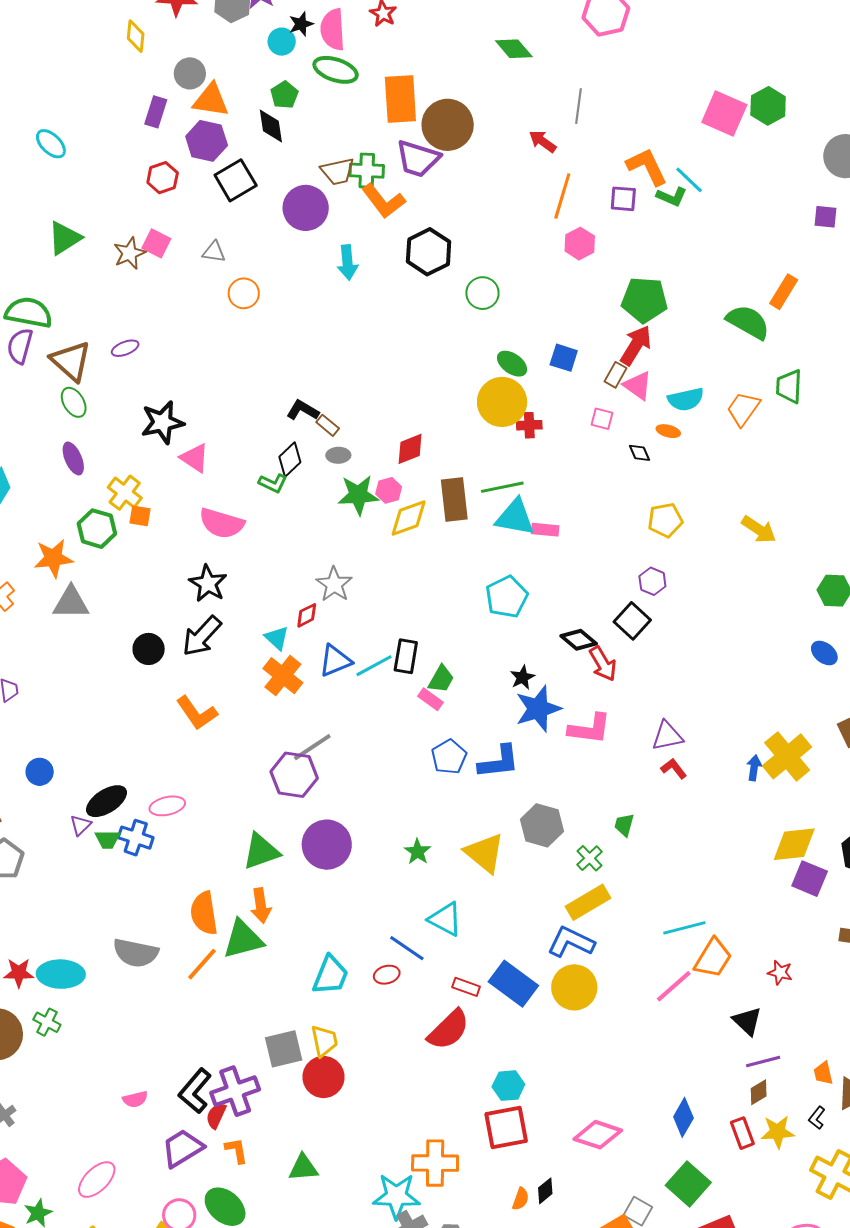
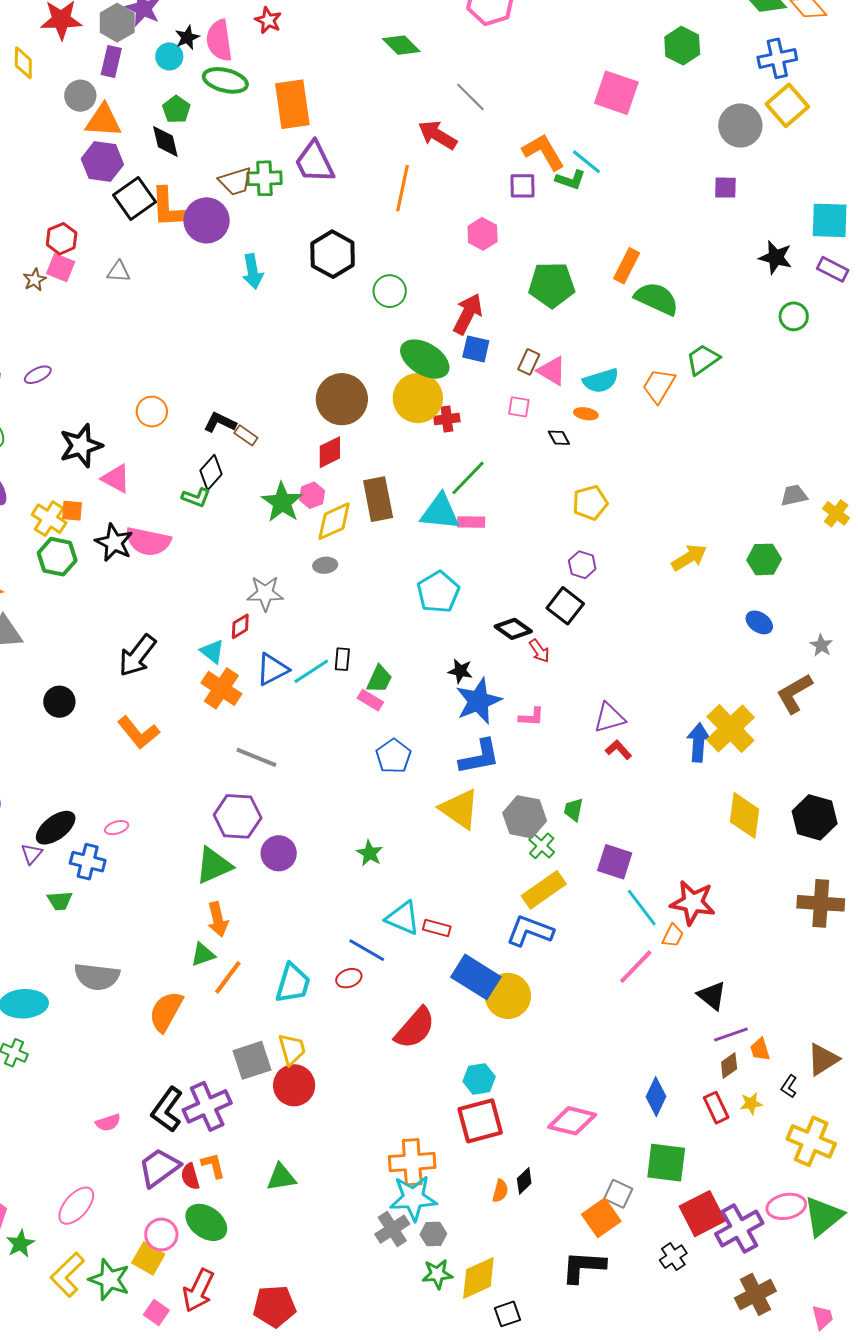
gray line: (578, 106) -> (470, 97), turned -48
green hexagon: (768, 106) -> (682, 46), moved
purple rectangle: (156, 112) -> (111, 62), moved
brown circle: (448, 125) -> (342, 399), moved
red arrow: (543, 141) -> (437, 135), size x1.4
purple trapezoid: (418, 159) -> (314, 162), turned 51
red hexagon: (163, 178) -> (62, 239), moved
orange line: (562, 196) -> (402, 188), moved
orange L-shape: (383, 201) -> (168, 207), moved, turned 39
brown star: (130, 253) -> (35, 280), size x0.7
orange rectangle: (784, 292) -> (627, 266), moved
orange circle: (244, 293) -> (152, 412), moved
red arrow: (636, 345) -> (468, 314), moved
green ellipse: (512, 364) -> (425, 359), size x1.6
green trapezoid: (789, 386) -> (703, 360), turned 57
gray ellipse: (338, 455) -> (325, 565), moved
green line: (502, 487) -> (468, 478), moved, turned -30
green star: (358, 495) -> (282, 502), turned -30
orange square: (140, 516) -> (72, 511), moved
green hexagon: (97, 529) -> (57, 557), moved
yellow arrow: (759, 529) -> (689, 558), moved, turned -60
black star: (208, 583) -> (114, 543), moved
gray star: (334, 584) -> (265, 593), turned -30
black circle: (149, 649) -> (59, 702), moved
black rectangle: (406, 656) -> (342, 659), size x0.7
red arrow: (603, 664) -> (539, 651), size x0.7
black star: (522, 677) -> (460, 671), turned -30
pink L-shape: (590, 729) -> (531, 717), size x0.6
gray line: (312, 747) -> (256, 757), turned 60
blue L-shape: (499, 762) -> (479, 757), moved
blue arrow: (754, 768) -> (698, 743), size x1.5
purple hexagon: (294, 775) -> (238, 816), moved
pink ellipse: (167, 806) -> (117, 828), size x0.7
gray hexagon: (542, 825) -> (525, 817), moved
green trapezoid: (107, 839) -> (60, 901), moved
yellow diamond: (794, 844) -> (745, 815), turned -72
purple circle: (327, 845) -> (279, 853), size x0.7
yellow triangle: (485, 853) -> (460, 809), moved
purple square: (810, 879) -> (615, 862), moved
orange semicircle: (204, 913) -> (166, 1011), moved, turned 42
cyan line: (684, 928) -> (642, 908), turned 72
green triangle: (243, 939) -> (203, 954), size x0.6
orange trapezoid: (713, 958) -> (673, 936), size x0.6
orange line: (202, 964) -> (228, 977), moved
red star: (780, 973) -> (693, 903), moved, size x1.8
red rectangle: (466, 987) -> (437, 928), moved
yellow circle: (574, 987) -> (508, 996), moved
orange trapezoid: (823, 1073) -> (760, 1049), moved
red semicircle: (216, 1116) -> (190, 1176), moved, turned -36
yellow star: (778, 1132) -> (751, 1103), size x0.7
green square: (688, 1184) -> (666, 1163), turned -30
cyan star: (396, 1196) -> (413, 1198), moved

